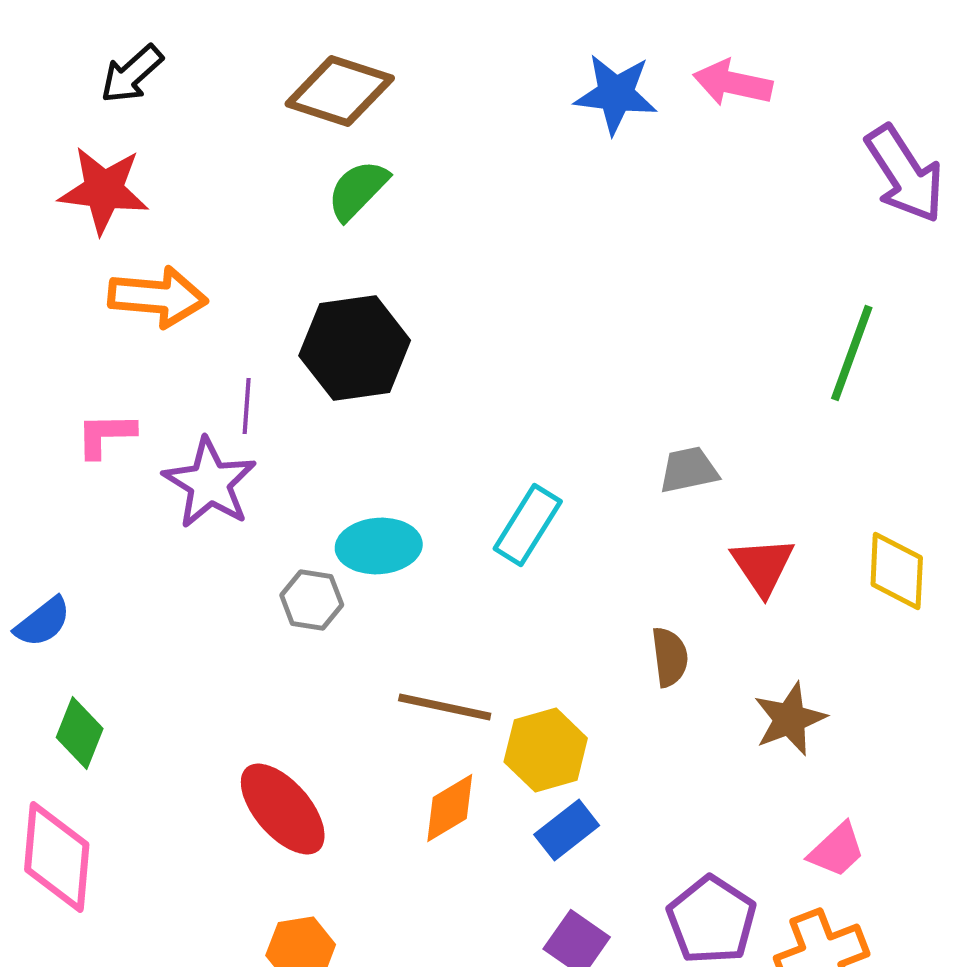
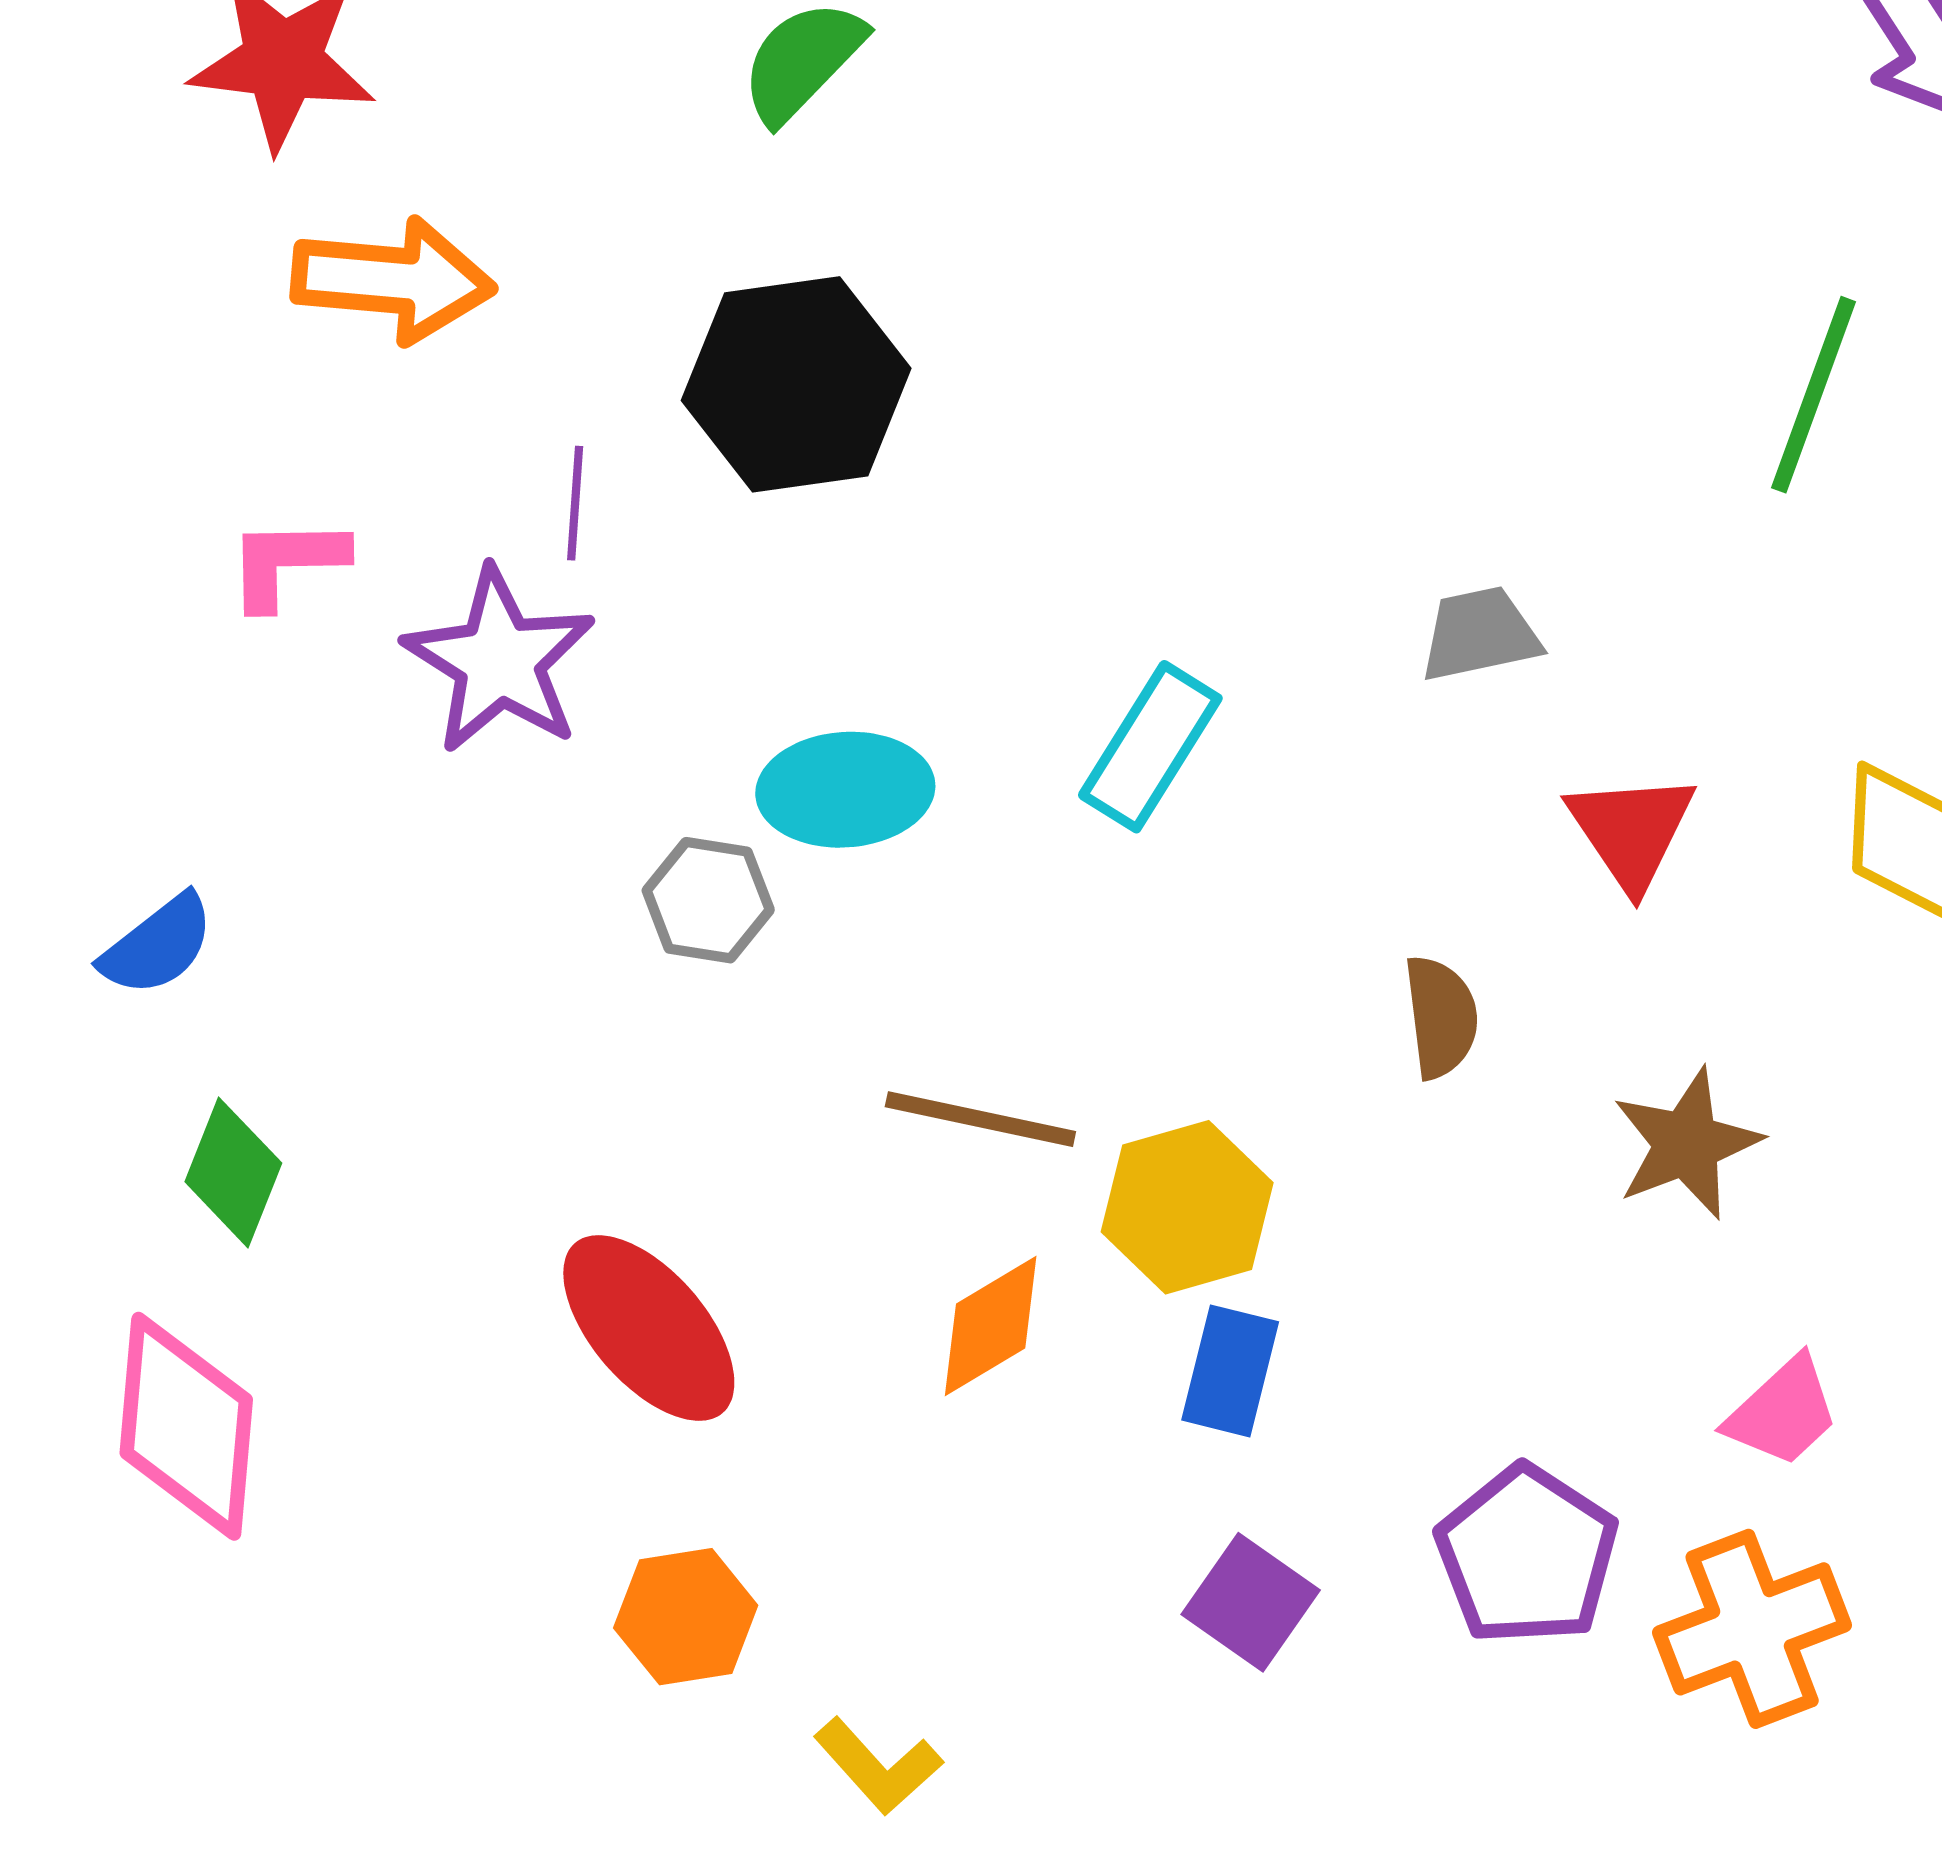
blue rectangle: (567, 830) -> (1230, 1371), turned -38

